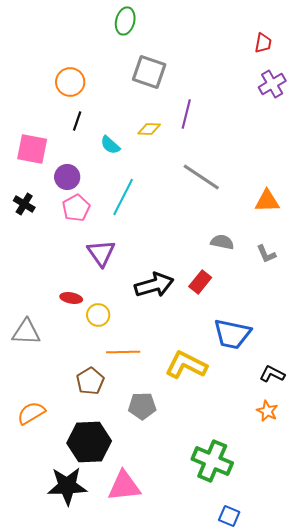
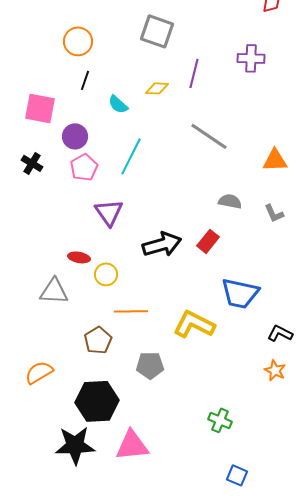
purple cross: (272, 84) -> (251, 58), moved, turned 32
gray triangle: (26, 332) -> (54, 291), moved
green cross: (212, 461) -> (220, 420), size x0.6

